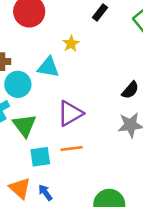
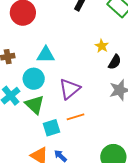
yellow star: (71, 44) -> (102, 46), moved
cyan circle: (18, 84) -> (34, 79), moved

